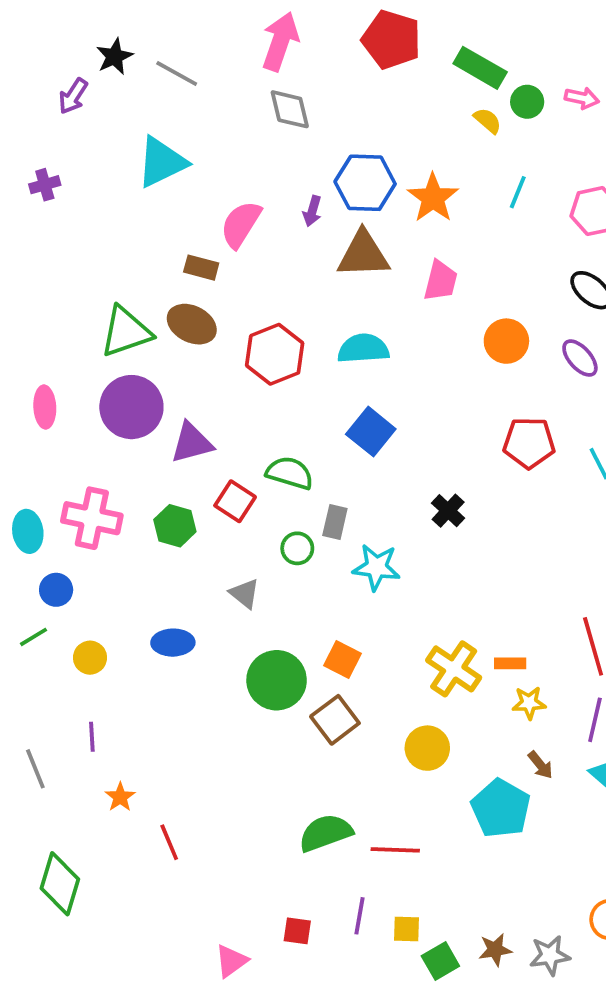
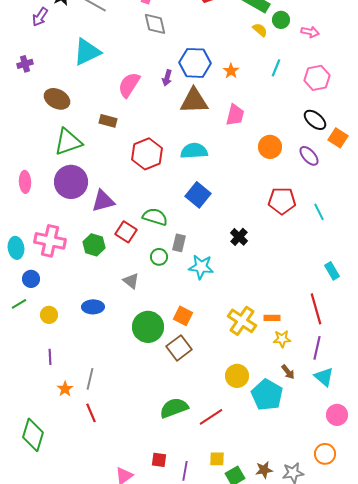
pink arrow: (582, 98) -> (310, 32), moved
orange star: (433, 198) -> (231, 71), size x0.6
brown rectangle: (201, 268) -> (108, 121), moved
brown ellipse: (192, 324) -> (57, 99), moved
yellow circle: (427, 748) -> (237, 376), moved
gray line: (35, 769) -> (90, 379), moved, turned 35
red line: (395, 850) -> (211, 417), turned -35
purple line: (359, 916) -> (185, 471), moved

